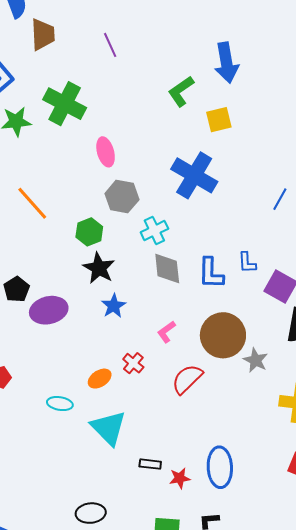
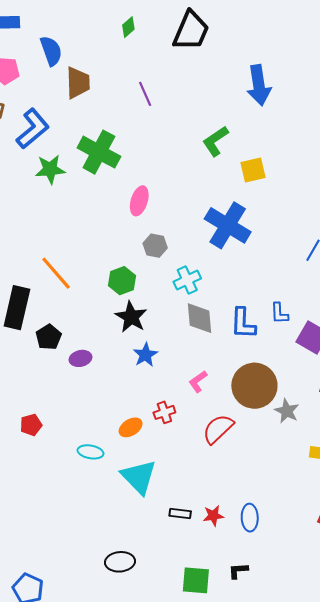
blue arrow: (226, 63) -> (259, 85), moved
pink ellipse: (106, 152) -> (139, 201), turned 32
gray hexagon: (122, 197) -> (155, 246), size x0.7
orange line: (32, 203) -> (56, 273), moved
purple ellipse: (49, 310) -> (80, 358), size x0.6
red cross: (133, 363) -> (164, 412), turned 30
blue ellipse: (220, 467) -> (250, 518), size x0.7
red star: (180, 478) -> (213, 516), moved

